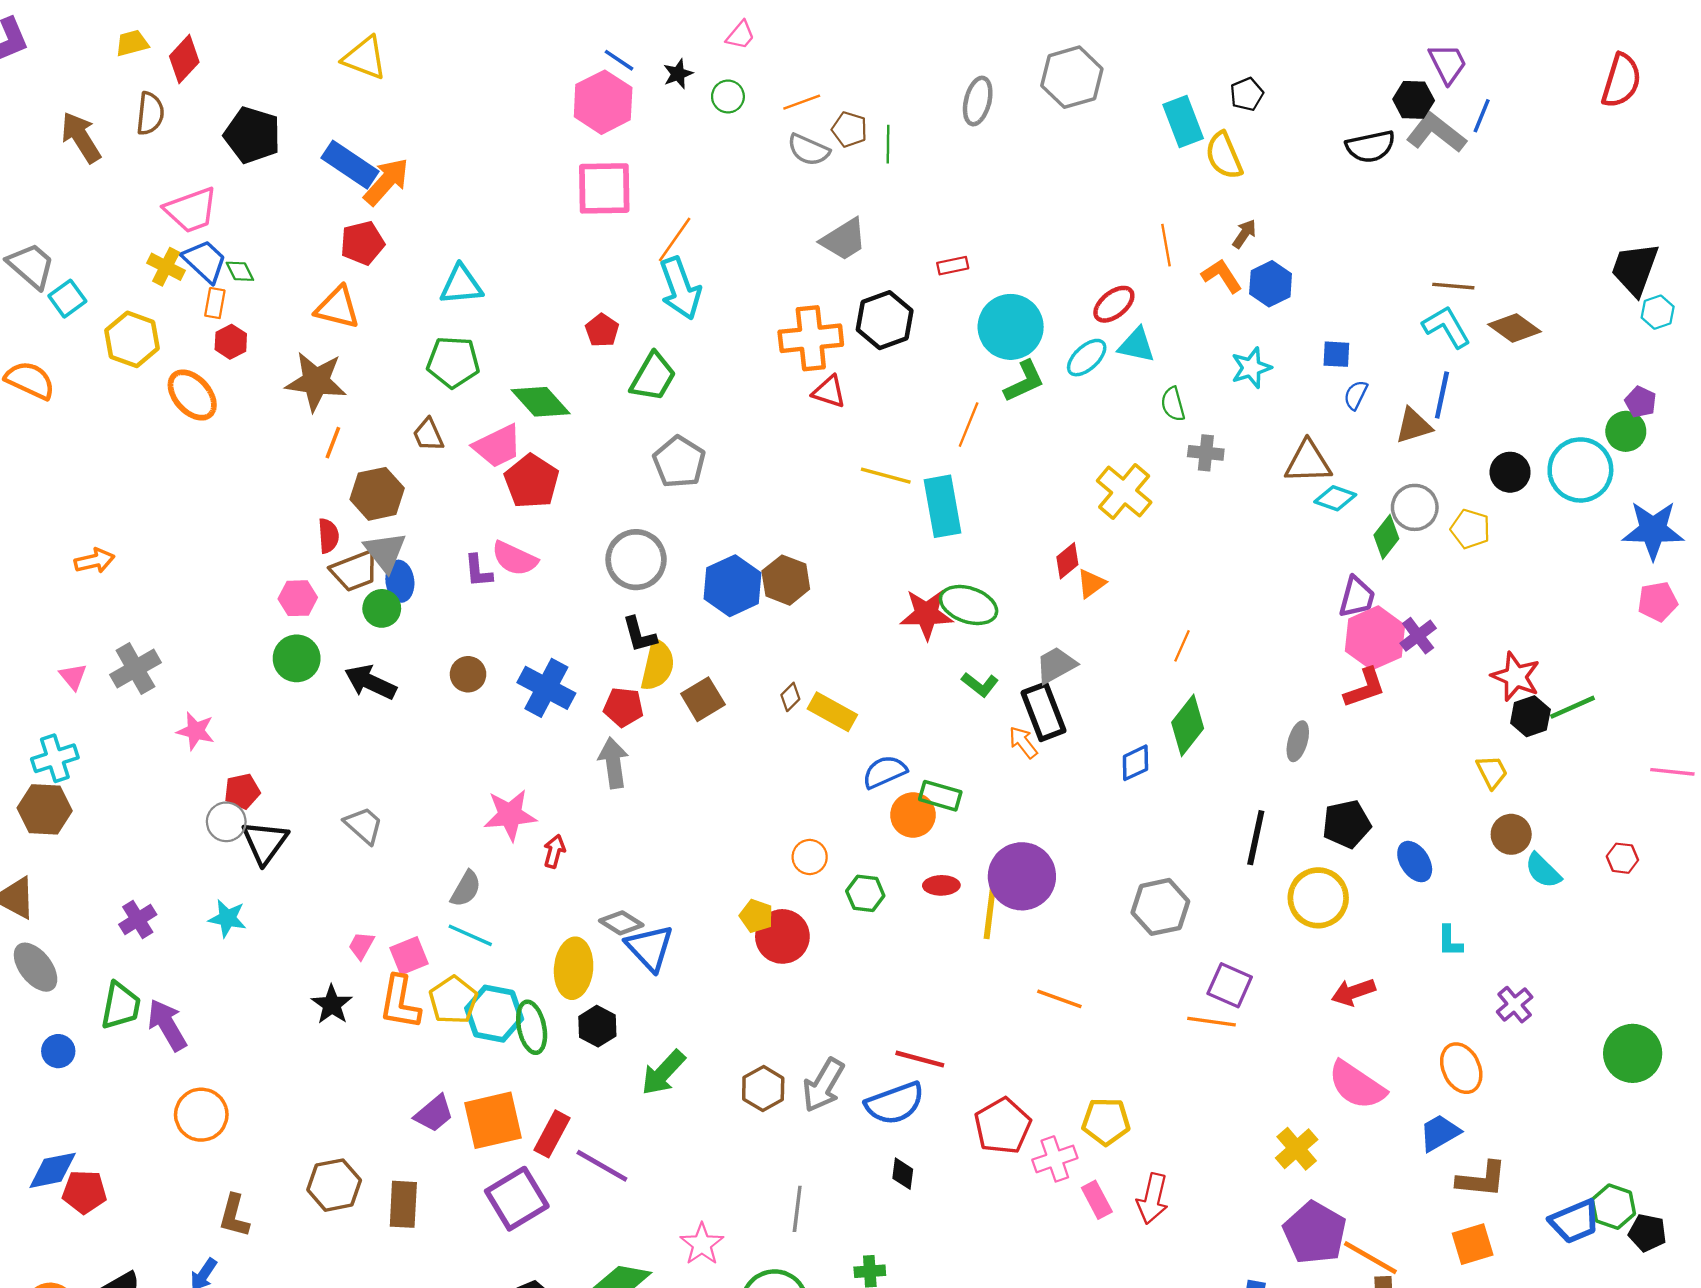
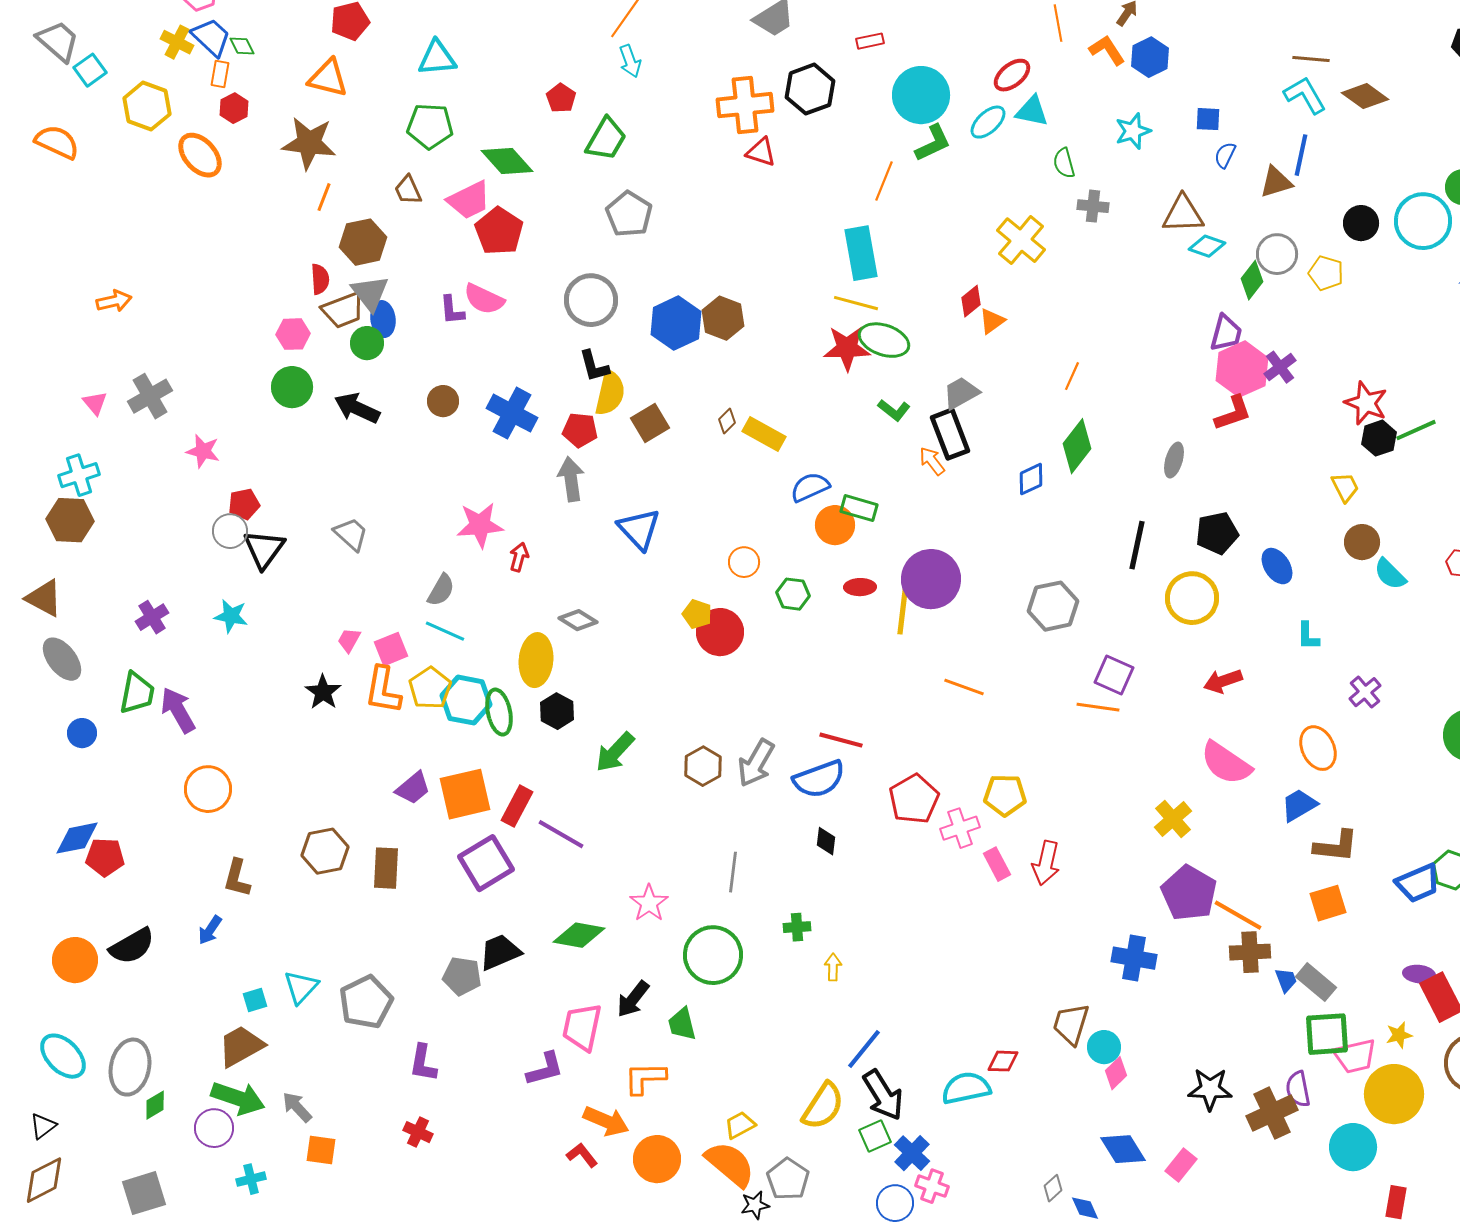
cyan arrow: (680, 288) -> (630, 61), size x0.6
yellow line: (886, 476) -> (856, 303), moved
blue triangle: (650, 948) -> (639, 529), moved

